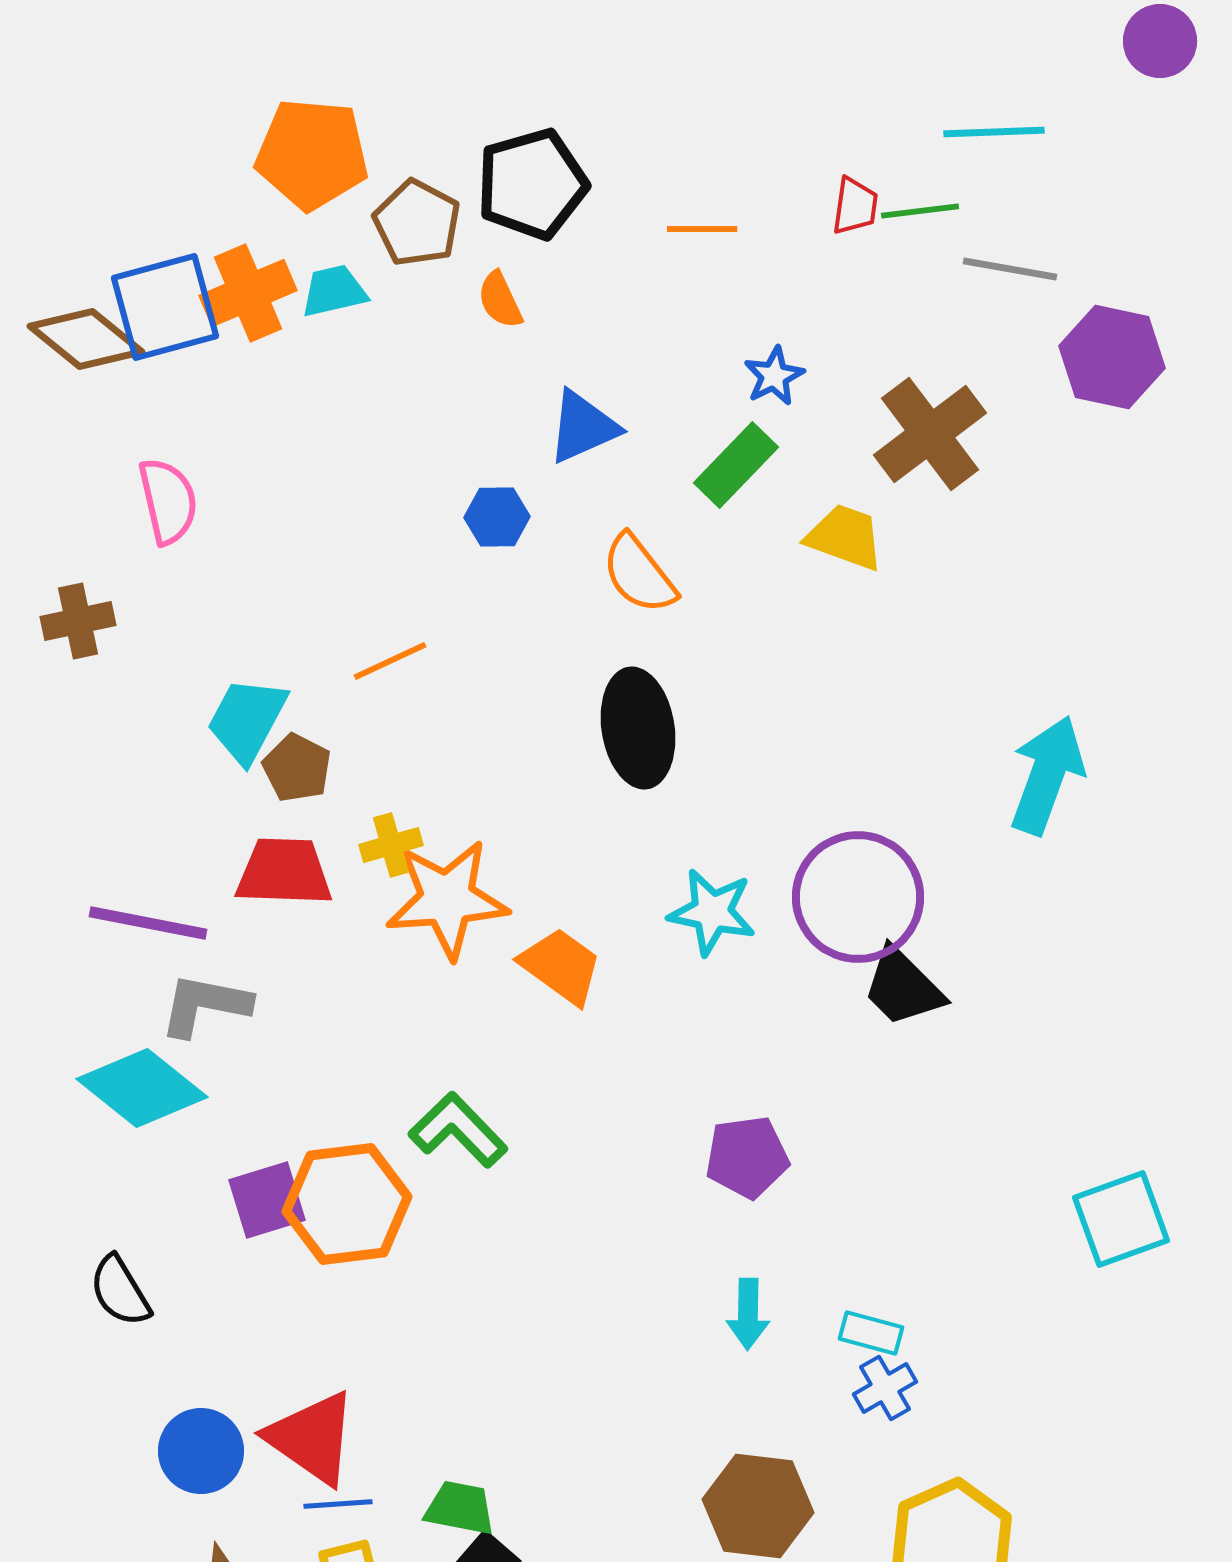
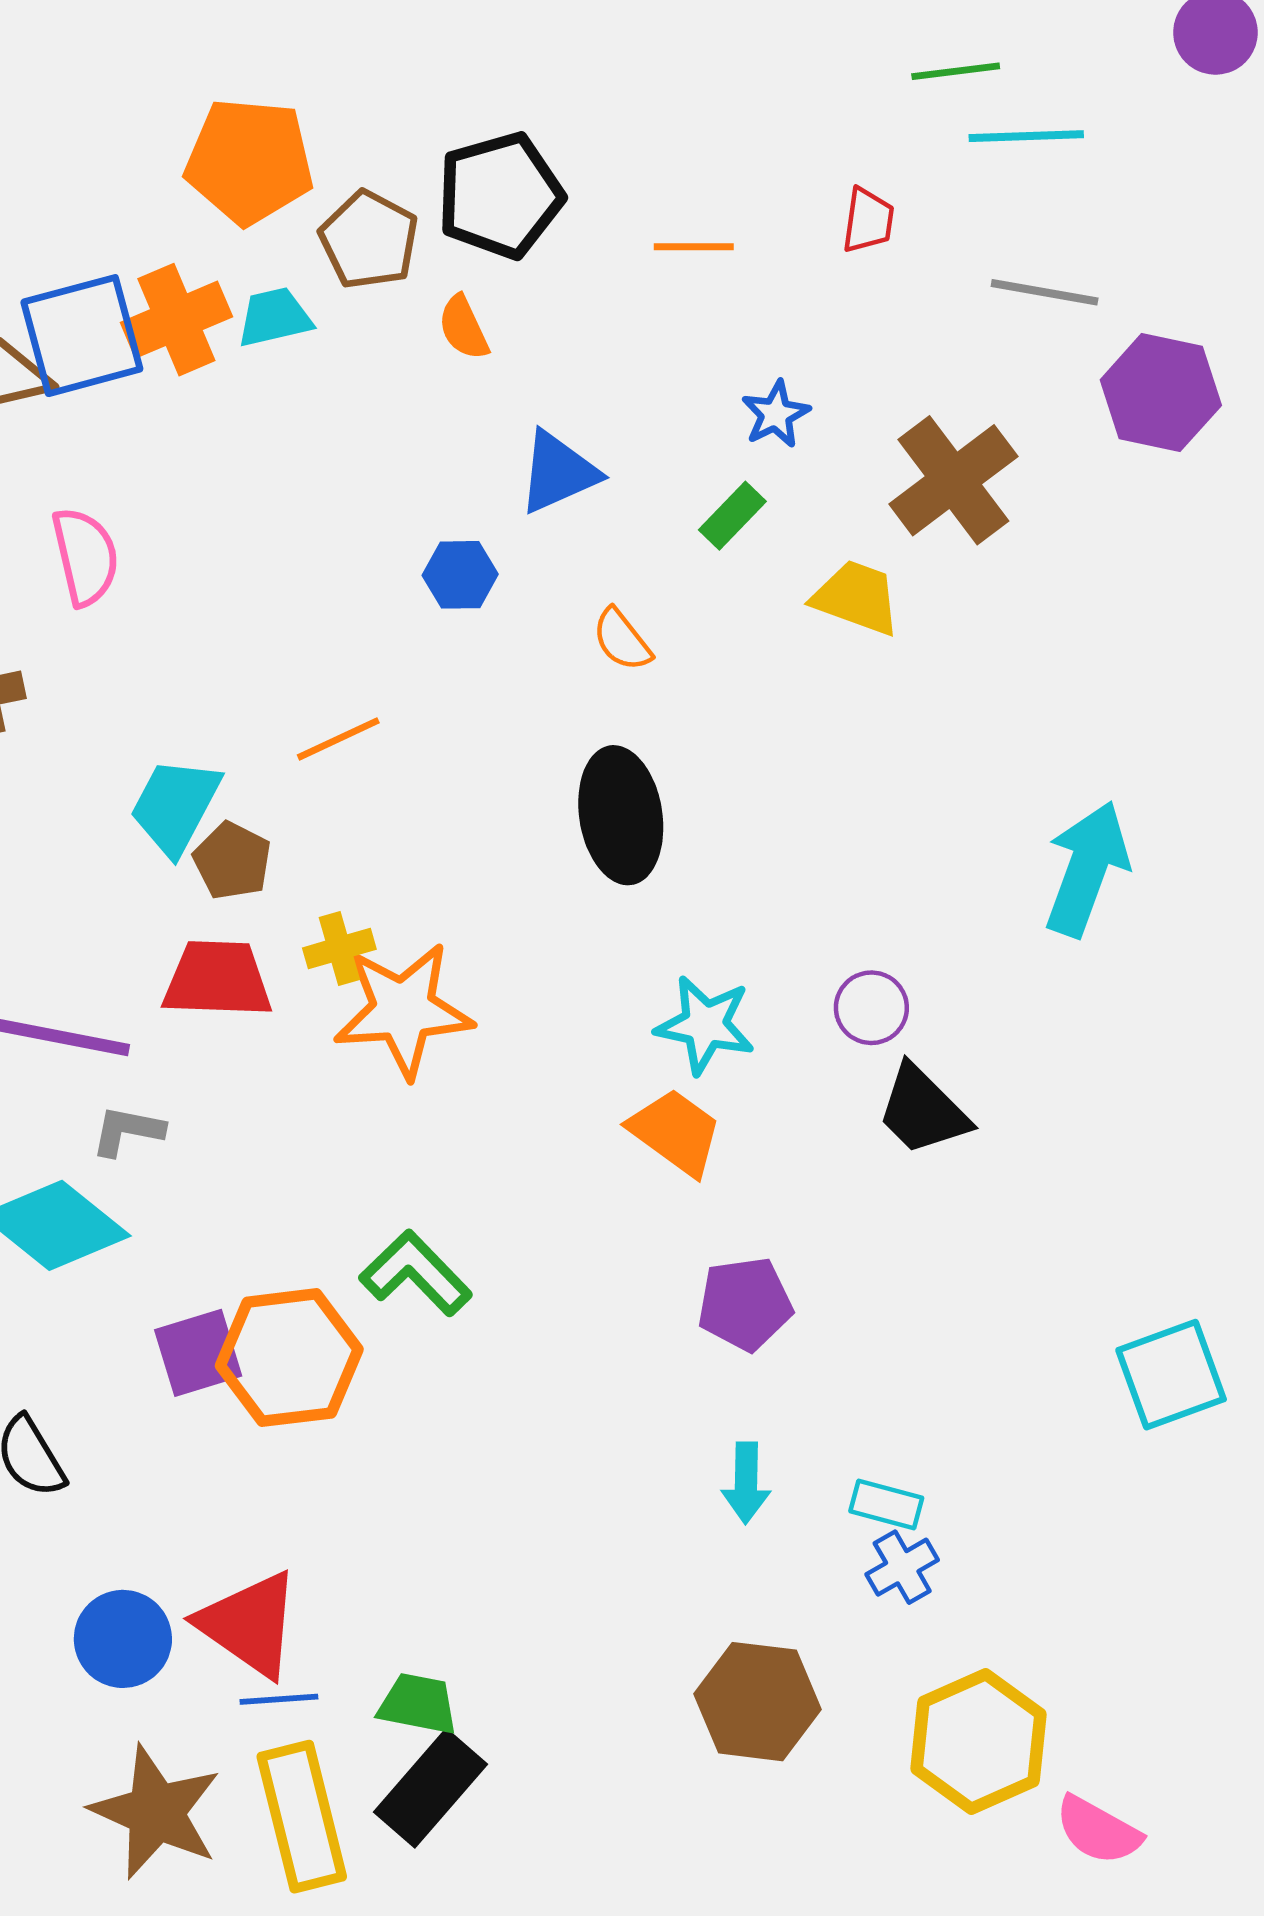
green line: (920, 211) -> (956, 71), moved
green rectangle: (736, 465) -> (732, 516), size x0.7
orange semicircle: (639, 574) -> (622, 640), size x0.7
purple circle: (858, 897) -> (871, 1008), size x0.5
orange trapezoid: (561, 966) -> (675, 1132), moved
gray L-shape: (205, 1005) -> (127, 1131), size x0.7

